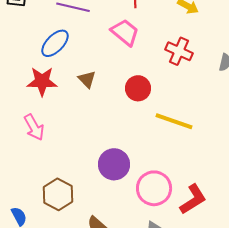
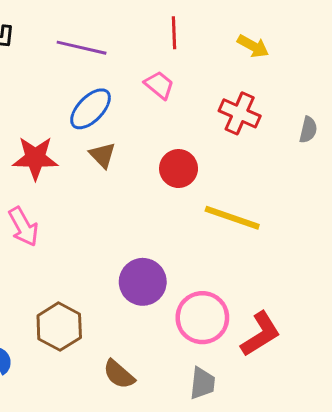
pink trapezoid: (125, 32) -> (159, 85), size x0.7
blue ellipse: (55, 43) -> (91, 109), moved

